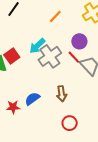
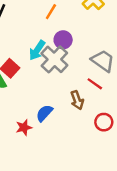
purple circle: (79, 41) -> (63, 40), moved
red line: (74, 57) -> (95, 84), moved
red circle: (70, 123) -> (104, 122), moved

